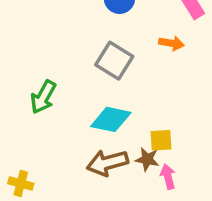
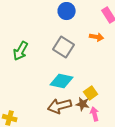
green arrow: (43, 97) -> (21, 51), moved
yellow square: (161, 140) -> (91, 93), turned -32

